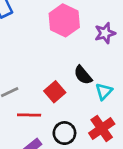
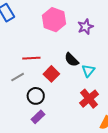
red line: (29, 115) -> (31, 58), moved
black circle: (64, 133) -> (36, 96), moved

